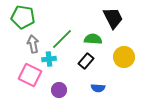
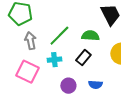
cyan cross: (49, 59) -> (54, 60), moved
purple circle: (59, 90) -> (68, 86), moved

